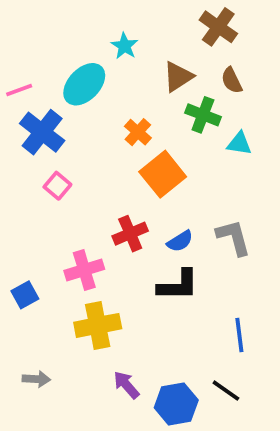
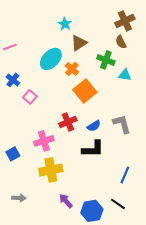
brown cross: (218, 27) -> (125, 21), moved, turned 30
brown triangle: (178, 77) -> (79, 43), moved
cyan ellipse: (84, 84) -> (51, 59), moved
blue cross: (42, 132) -> (13, 80), moved, size x0.6
blue line: (239, 335) -> (125, 175), turned 30

